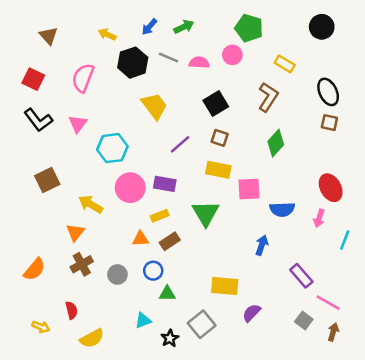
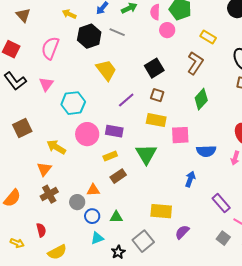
pink semicircle: (199, 63) -> (155, 12), moved, turned -91
orange triangle: (140, 239) -> (93, 190), moved
blue circle: (153, 271) -> (92, 216), moved

